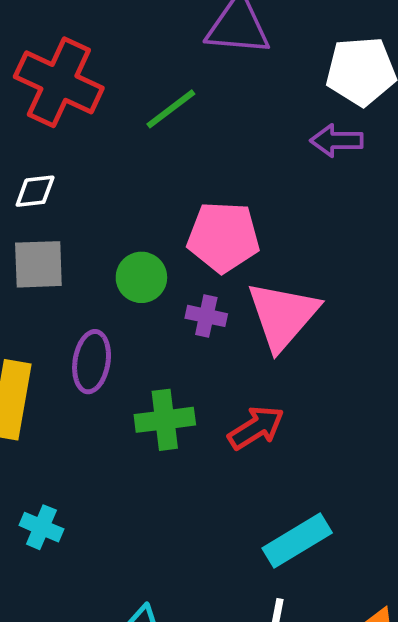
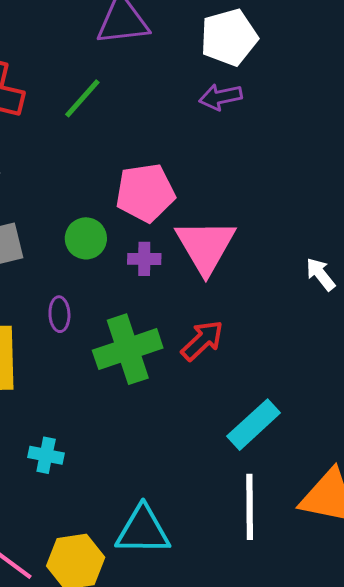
purple ellipse: (92, 362) -> (59, 314), size x0.7
green cross: (165, 420) -> (128, 349), size x1.4

